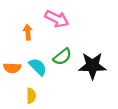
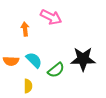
green semicircle: (62, 57) -> (56, 70), moved

